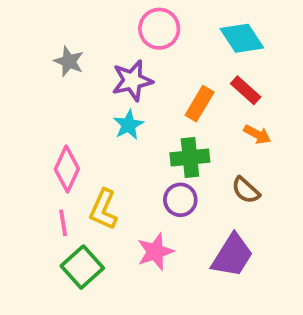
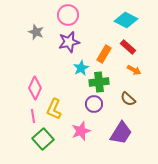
pink circle: (159, 29) -> (68, 15), moved
cyan diamond: (242, 38) -> (126, 20), turned -30
cyan star: (128, 125) -> (81, 68), moved

